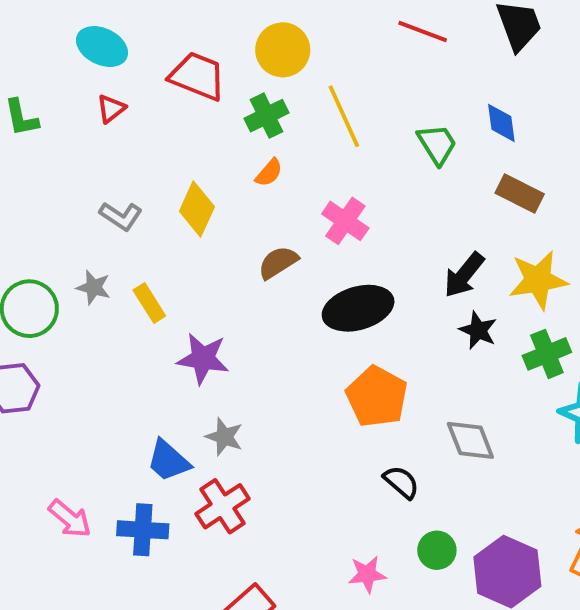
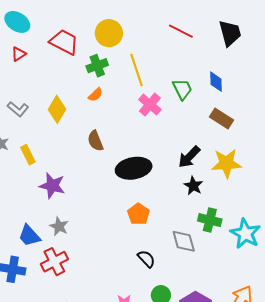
pink cross: (345, 221) -> (150, 104), moved
brown semicircle: (278, 262) -> (95, 141), turned -85
green cross: (547, 354) -> (210, 220), moved, turned 30
orange pentagon: (377, 397) -> (138, 214), size x0.7

